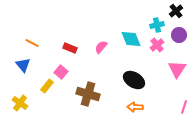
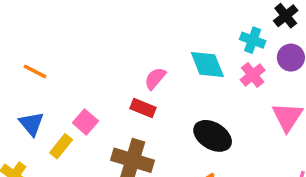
cyan cross: (157, 25) -> (253, 40), turned 32
red rectangle: (70, 48) -> (143, 108), moved
blue triangle: (23, 65) -> (31, 124), moved

